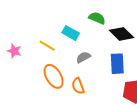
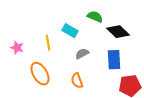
yellow line: (47, 46) -> (48, 43), turned 49
orange ellipse: (54, 76) -> (40, 74), moved

